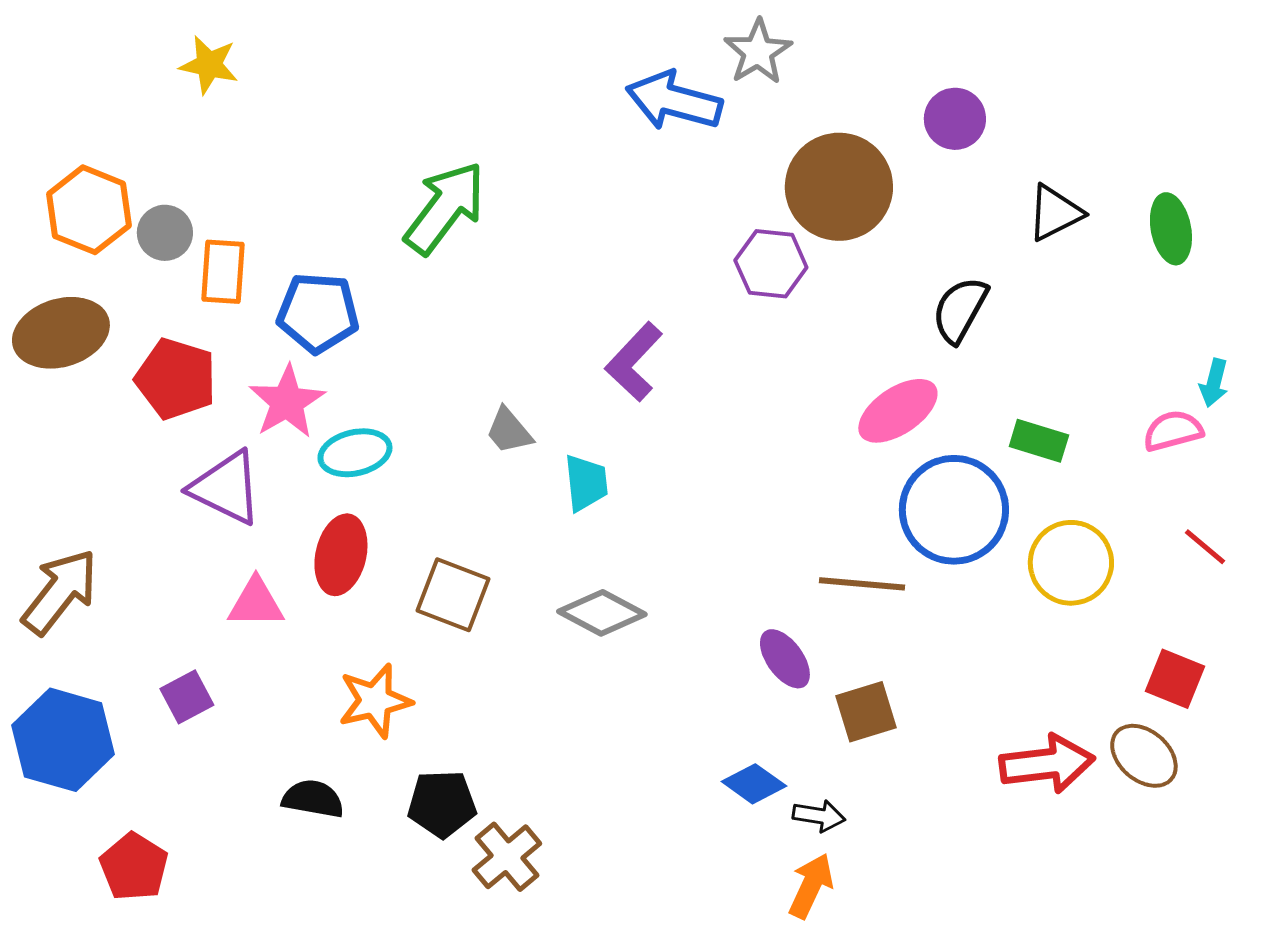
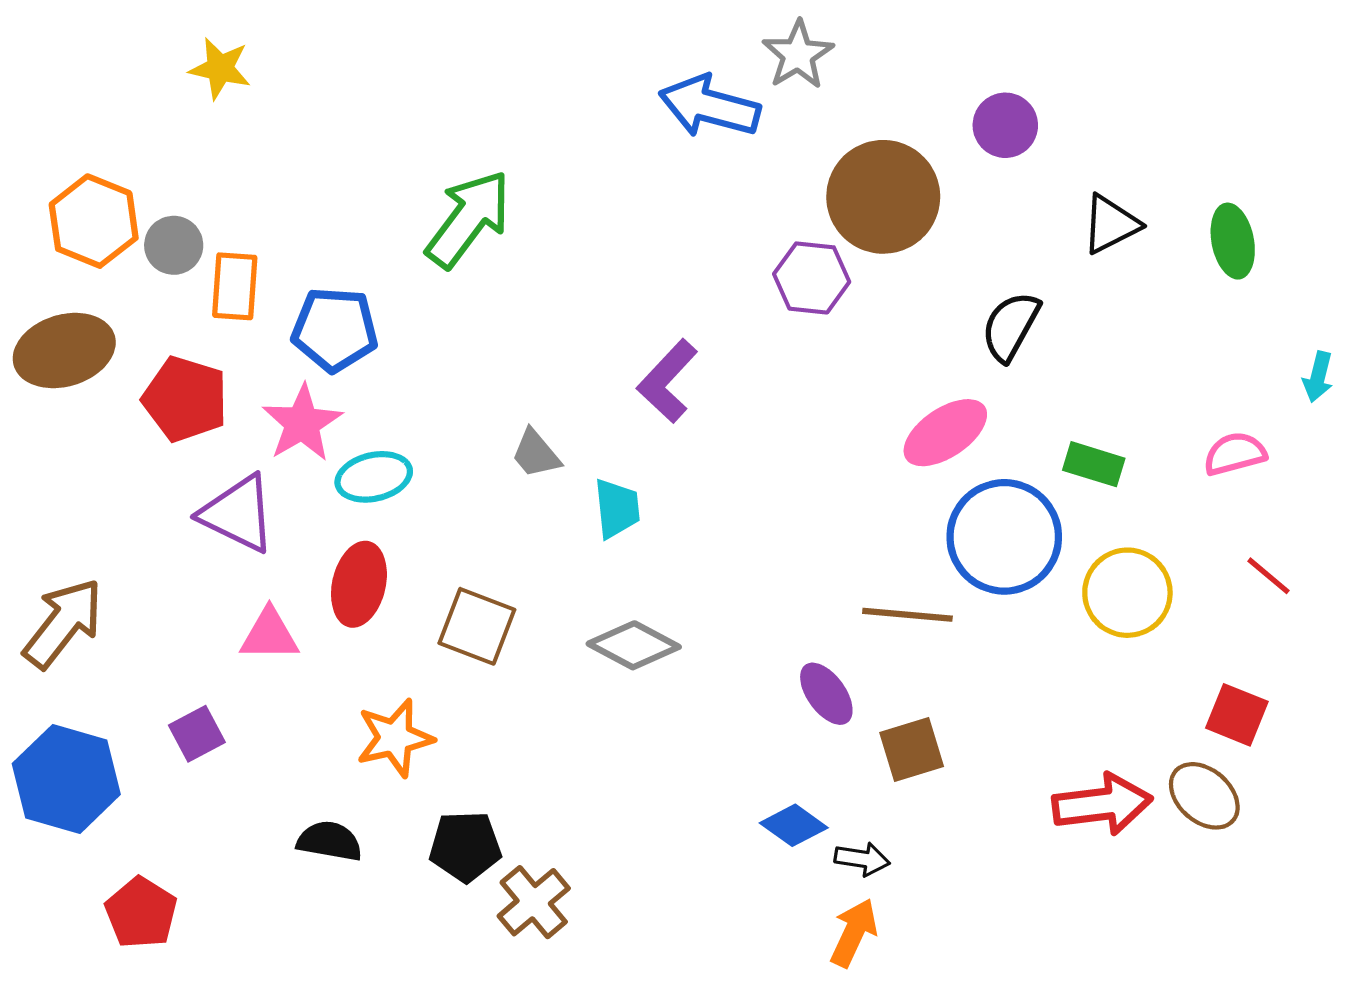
cyan arrow: (1214, 383) -> (1318, 377), moved

